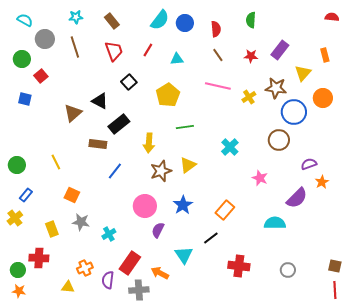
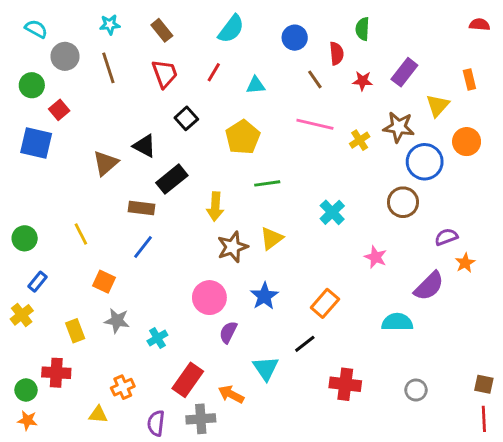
blue circle: (185, 23) -> (295, 38), moved
red semicircle: (216, 29) -> (337, 53), moved
blue square: (25, 99) -> (36, 143), size x1.6
blue line: (115, 171) -> (143, 247), moved
purple semicircle: (108, 280) -> (156, 423), moved

